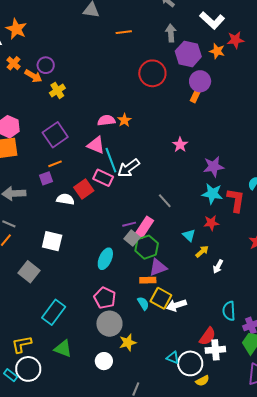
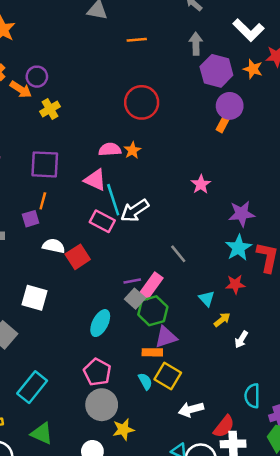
red circle: (152, 73) -> (142, 102), moved
purple square: (55, 135) -> (45, 164), turned 35
orange line: (55, 164) -> (43, 201), turned -56
red square: (84, 189) -> (78, 257), moved
cyan star: (212, 194) -> (238, 248), turned 30
white arrow: (176, 305) -> (191, 409), moved

